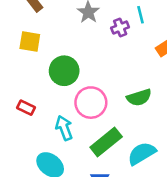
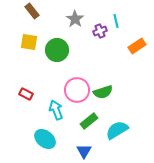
green circle: (64, 71) -> (57, 50), moved
green semicircle: (139, 97) -> (103, 92), moved
green rectangle: (106, 142) -> (89, 121), size x0.7

